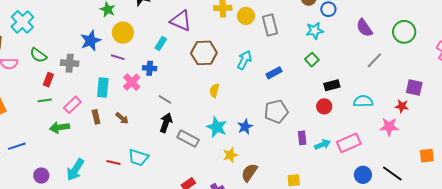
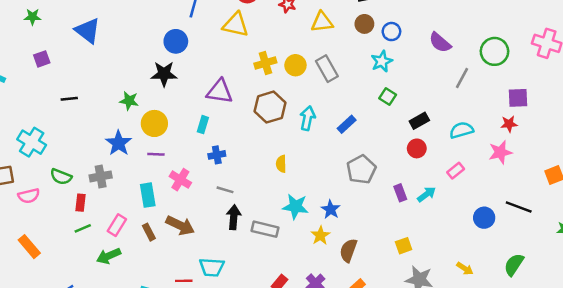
green circle: (404, 32) -> (494, 51), moved
brown hexagon: (204, 53) -> (270, 107), moved
blue cross: (150, 68) -> (217, 155), moved
brown arrow: (122, 118) -> (180, 225), size x1.6
blue star: (245, 127) -> (331, 209), moved
pink rectangle: (349, 143) -> (456, 171), moved, size x0.6

